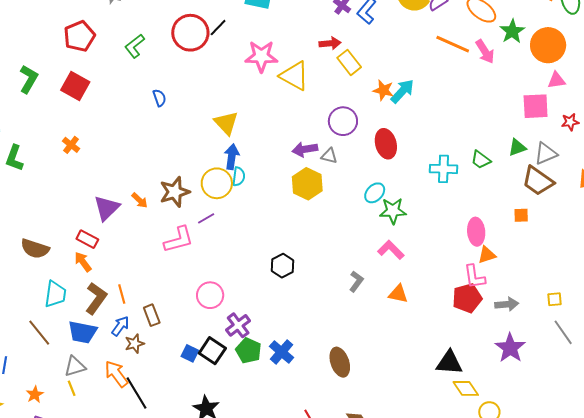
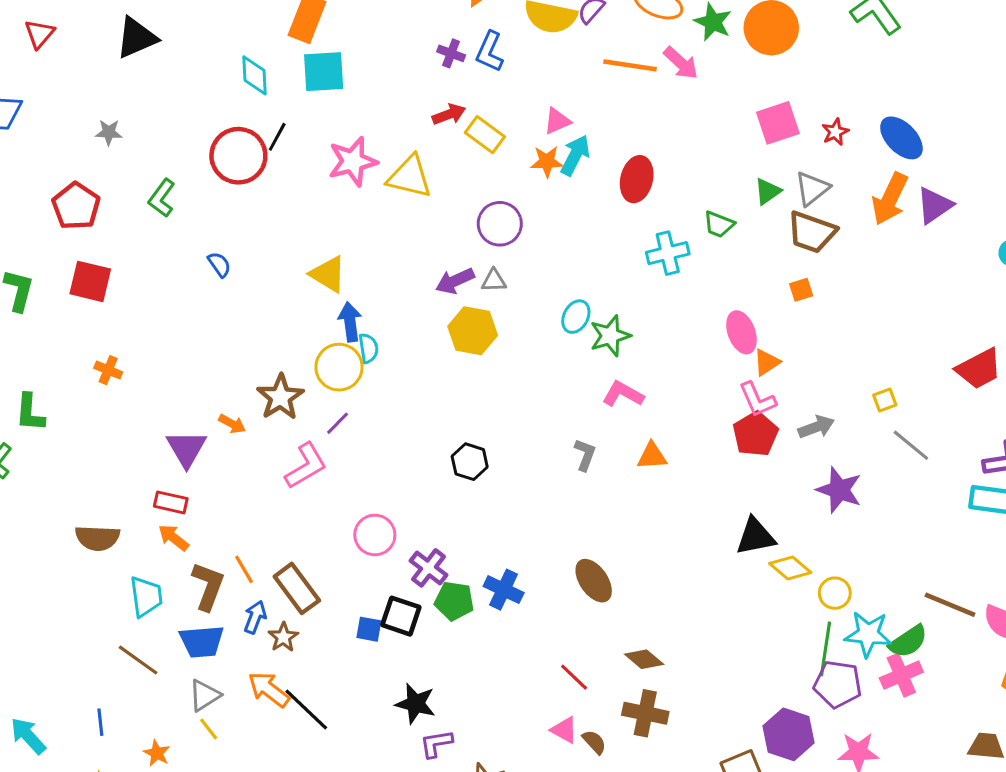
pink triangle: (556, 80) -> (557, 121), moved
red ellipse: (386, 144) -> (637, 179), moved, turned 44
brown rectangle: (152, 315) -> (297, 588), size x1.5

